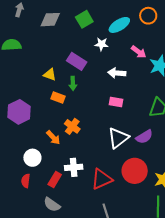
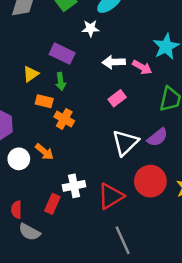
pink arrow: (139, 52) -> (142, 67), moved
yellow triangle: (50, 75) -> (31, 74), turned -48
pink rectangle: (116, 102) -> (117, 98), turned -40
orange cross: (72, 126) -> (64, 119), moved
white circle: (32, 158) -> (19, 159), moved
gray semicircle: (52, 205) -> (29, 232), moved

